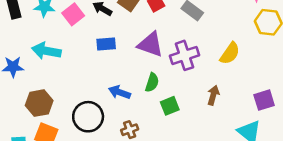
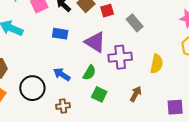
yellow semicircle: (230, 53) -> (157, 64), turned -36
green square: (170, 106) -> (99, 94), turned 35

